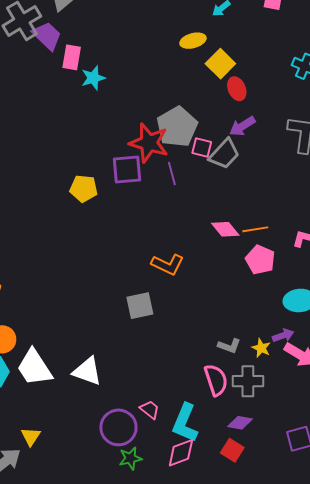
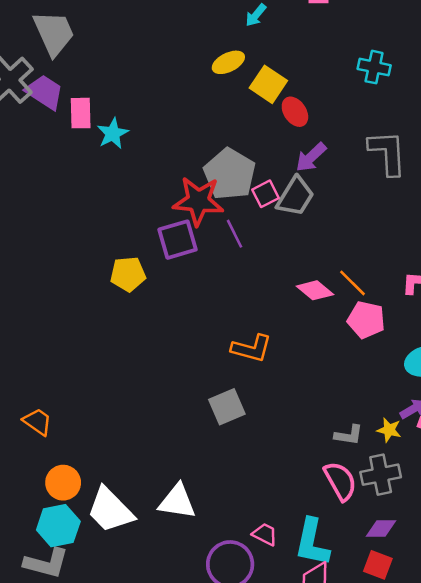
pink square: (202, 147) -> (265, 194), turned -30
orange line: (255, 229) -> (353, 283), turned 65

